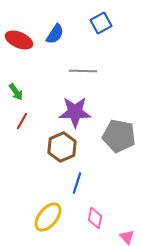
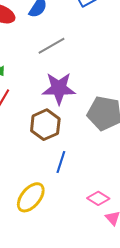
gray line: (83, 71) -> (52, 46), moved, turned -32
pink diamond: (95, 218) -> (98, 198), moved, turned -70

